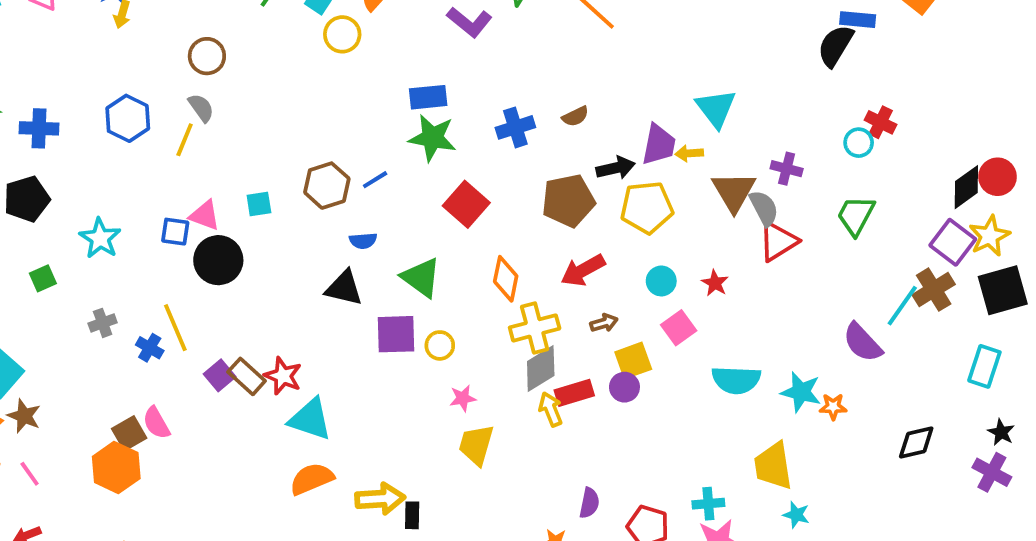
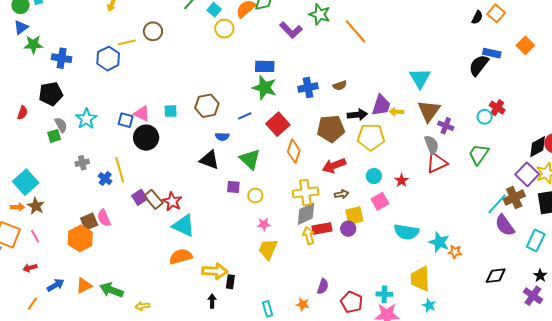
gray semicircle: (201, 108) -> (61, 125), moved
cyan triangle: (716, 108) -> (420, 78), moved
yellow line: (185, 140) -> (127, 42), moved, turned 48
blue line: (375, 180) -> (245, 116), moved
brown triangle: (734, 192) -> (429, 111), moved
orange diamond: (506, 279) -> (294, 151), moved
purple square: (396, 334) -> (233, 187), size x0.6
purple semicircle: (862, 342) -> (505, 225), moved

